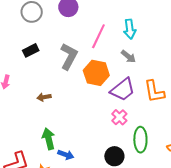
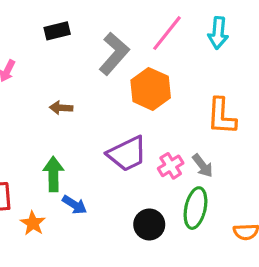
gray arrow: (128, 57) -> (203, 166), moved
purple trapezoid: (123, 90) -> (127, 154), moved
orange L-shape: (154, 91) -> (222, 116), moved

